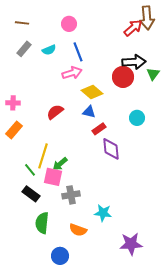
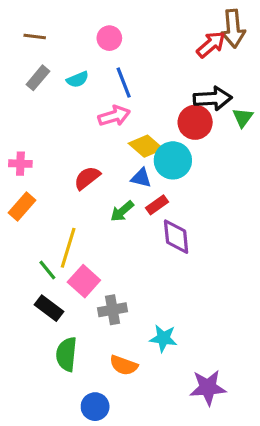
cyan circle: (137, 118) -> (173, 160), moved, size x1.5
green arrow: (60, 164) -> (122, 211), moved
pink square: (53, 177) -> (84, 281), turned 30

